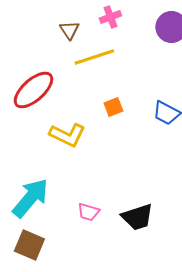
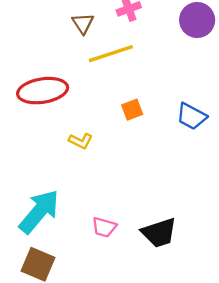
red ellipse: (33, 90) -> (43, 91), turned 33
yellow L-shape: (67, 135) -> (81, 141), size x0.6

